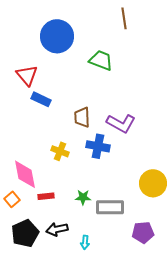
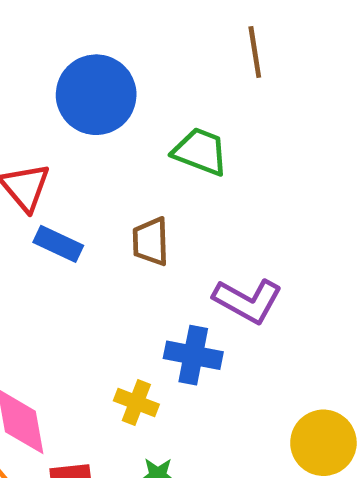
brown trapezoid: (82, 117) -> (151, 242), moved
yellow cross: (60, 151) -> (136, 403), moved

